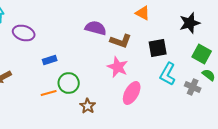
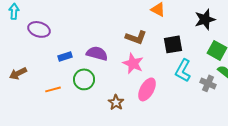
purple semicircle: (96, 28) -> (97, 53), moved
orange line: (49, 93) -> (53, 89), moved
brown star: (88, 106) -> (116, 102), moved

